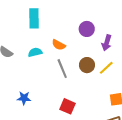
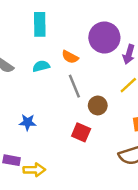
purple circle: (87, 29) -> (104, 37), size x1.6
brown circle: (87, 65) -> (98, 105), moved

